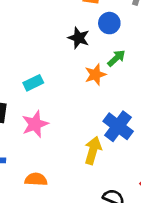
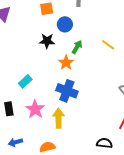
blue cross: (118, 126) -> (67, 91), moved
yellow arrow: (93, 150) -> (59, 118), moved

